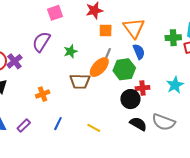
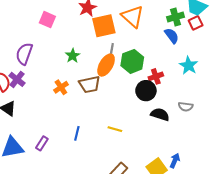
pink square: (55, 13) -> (47, 20), turned -35
orange square: (106, 30) -> (104, 26), size x1.6
purple semicircle: (41, 42) -> (24, 54), moved
blue semicircle: (139, 52) -> (172, 36), moved
orange cross: (43, 94) -> (61, 87), moved
gray semicircle: (164, 122) -> (186, 107), size x0.6

